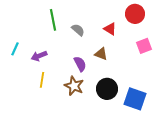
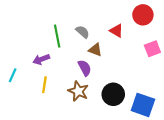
green line: (53, 20) -> (57, 36), moved
cyan line: (15, 49) -> (13, 75), moved
brown triangle: (101, 54) -> (95, 50), moved

